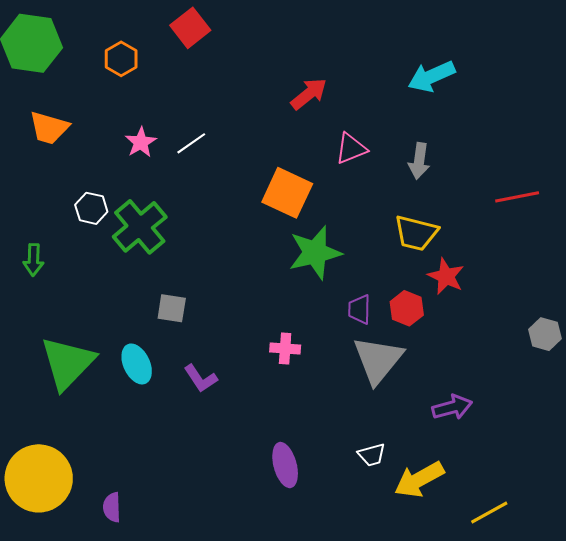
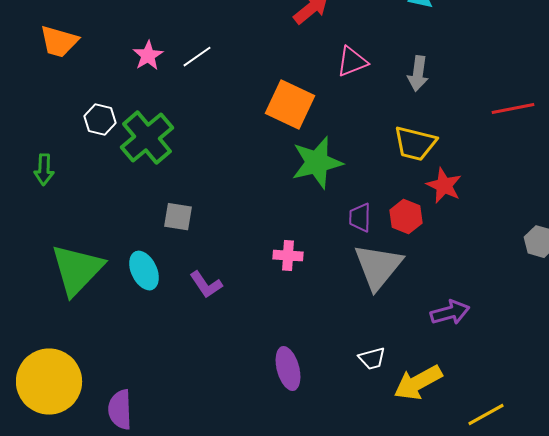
purple semicircle: (112, 507) -> (120, 410), size x1.4

